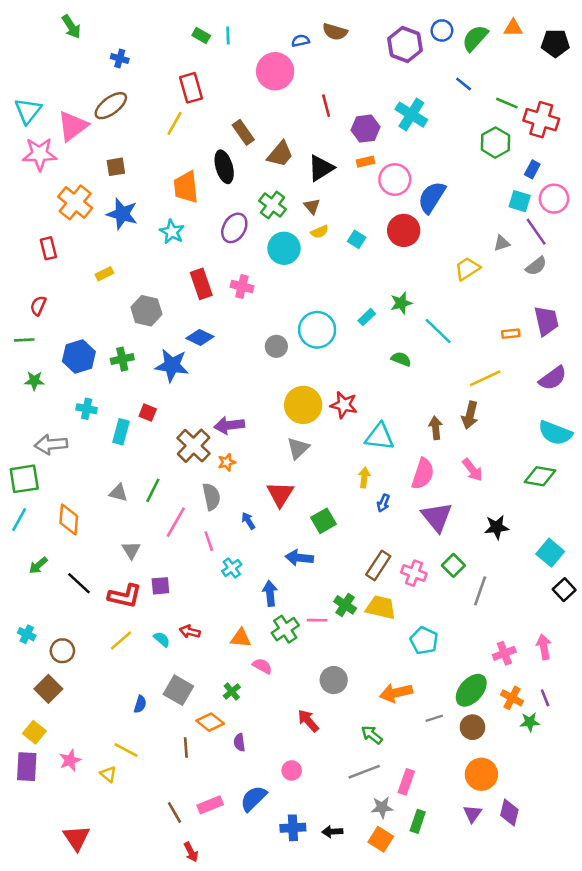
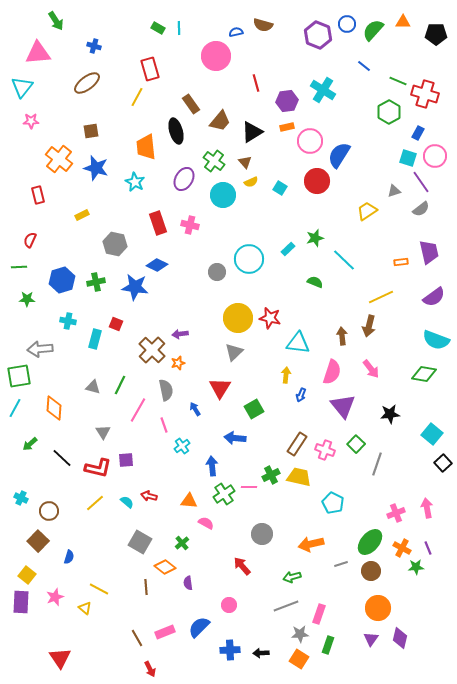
pink triangle: (73, 126) -> (38, 53), moved, turned 32
pink star: (39, 154) -> (31, 121), size x0.6
purple arrow: (229, 425) -> (180, 334), size x0.7
green cross: (345, 605) -> (271, 475), turned 30
blue semicircle: (140, 704) -> (69, 557), moved
green arrow: (372, 735) -> (292, 577), turned -54

